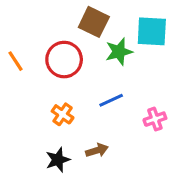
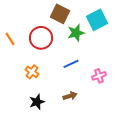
cyan square: (152, 31) -> (97, 20), turned -30
orange cross: (63, 114) -> (32, 72), moved
brown arrow: (97, 150) -> (70, 96), moved

